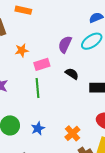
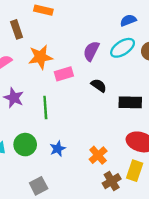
orange star: (22, 50) -> (41, 57), size x1.5
green line: (38, 88) -> (45, 108), moved

